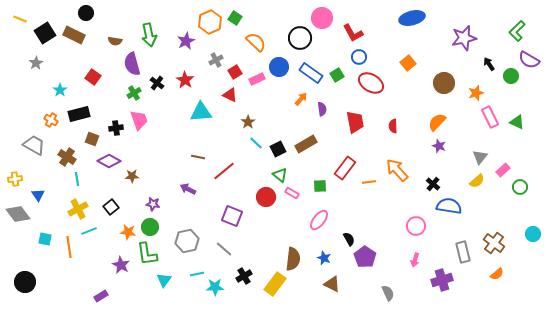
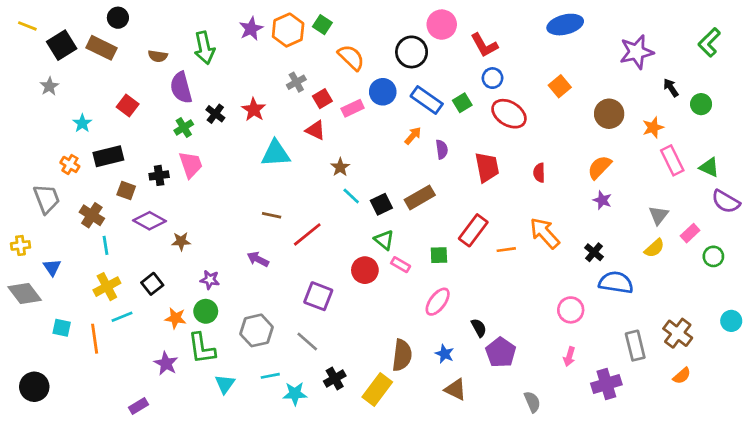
purple star: (186, 41) -> (251, 29), moved
purple semicircle: (529, 60) -> (726, 202), moved
gray trapezoid: (34, 145) -> (47, 199), turned 40

